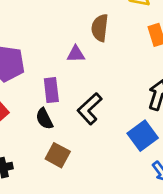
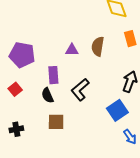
brown semicircle: (100, 28) -> (98, 46), moved
brown square: (58, 155) -> (56, 122), turned -30

